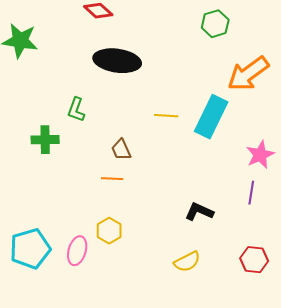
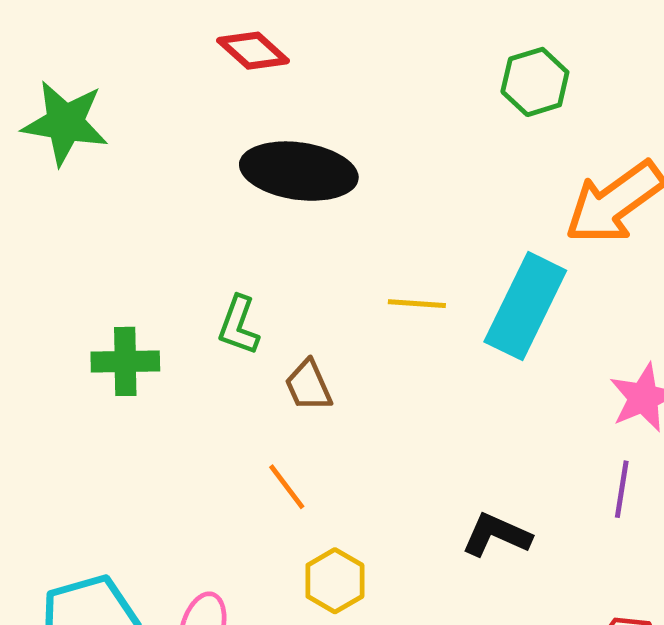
green L-shape: (76, 110) -> (239, 325), moved
orange line: (112, 179) -> (287, 487), moved, turned 50
yellow hexagon: (109, 231) -> (335, 581), moved

